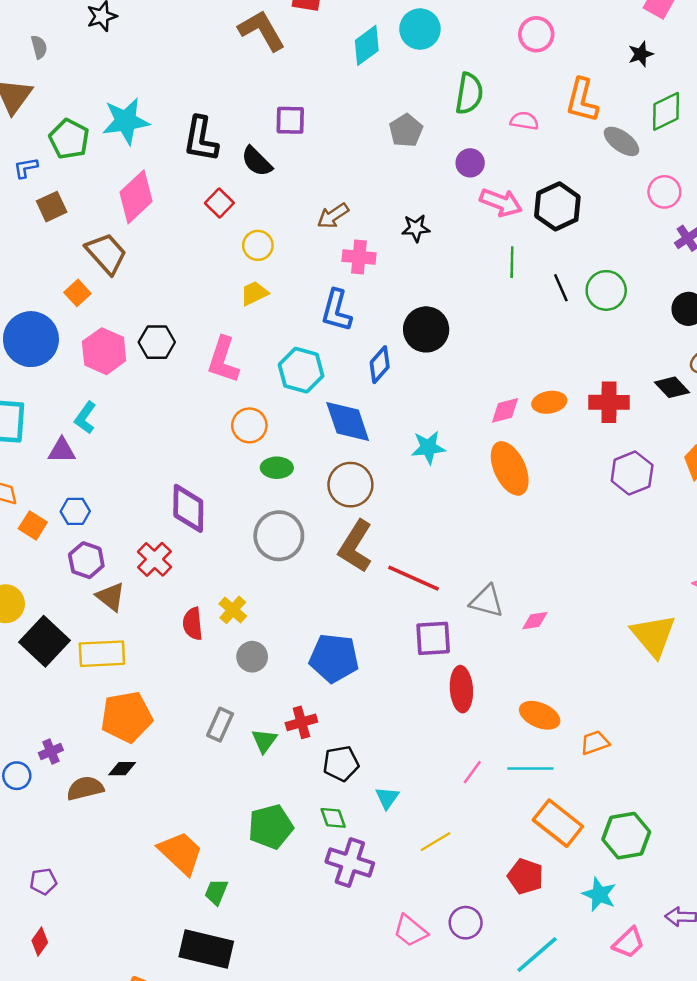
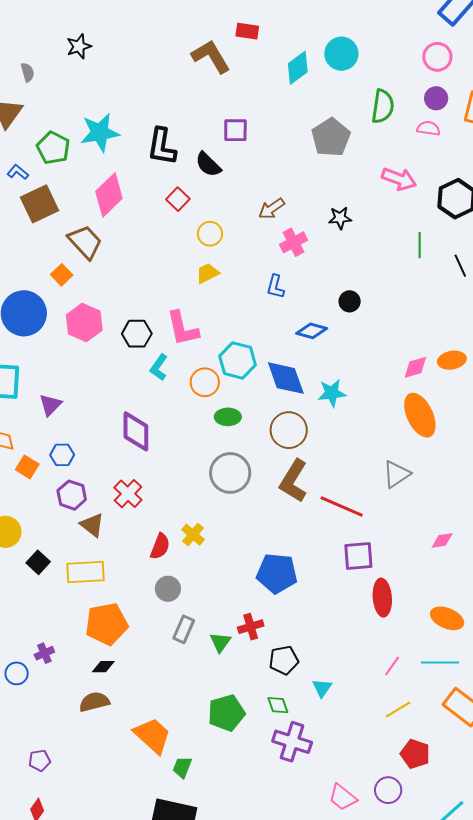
gray pentagon: (406, 130) -> (331, 137), size x1.4
purple circle: (470, 163) -> (436, 98), moved
blue L-shape: (26, 168) -> (18, 172), turned 50
pink arrow: (501, 202) -> (399, 179), moved
brown square: (52, 207) -> (40, 204), size x1.5
pink cross: (359, 257) -> (293, 242), turned -32
blue L-shape: (336, 311) -> (275, 287), size x0.7
black circle: (426, 329) -> (350, 301), size x0.6
black hexagon: (157, 342) -> (137, 334), moved
pink L-shape: (223, 360) -> (183, 328), turned -30
blue diamond: (380, 365) -> (312, 331), turned 64
cyan hexagon: (301, 370) -> (238, 360), moved
cyan L-shape: (85, 418) -> (159, 367), moved
cyan star: (428, 447) -> (332, 393), moved
purple triangle: (62, 451) -> (50, 405), turned -45
purple diamond: (188, 508) -> (136, 431), moved
gray triangle: (487, 601) -> (396, 474), moved, turned -48
red semicircle: (193, 624) -> (160, 546), turned -152
black square: (45, 641) -> (38, 562), size x0.6
gray circle: (252, 657) -> (168, 589), moved
brown semicircle: (85, 788) -> (94, 702), moved
yellow line: (435, 842) -> (398, 709), moved
red pentagon: (526, 876) -> (415, 754), moved

